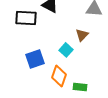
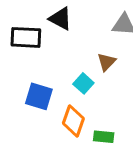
blue square: (35, 59) -> (39, 96), turned 36

